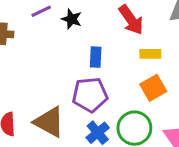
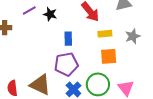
orange square: (153, 88) -> (109, 56), turned 30

